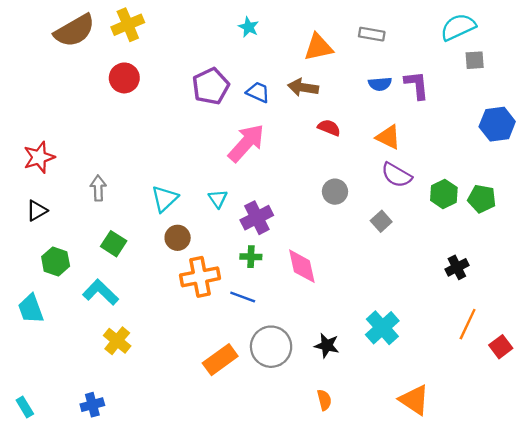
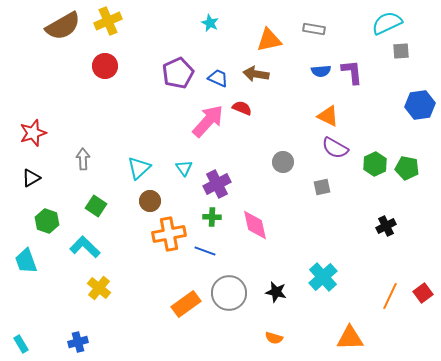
red semicircle: (329, 128) -> (242, 108), moved
gray square: (381, 221) -> (322, 187), turned 30
orange line: (468, 324) -> (390, 296), moved
orange semicircle: (324, 400) -> (274, 338), turned 120
orange triangle: (414, 400) -> (350, 338), turned -36

